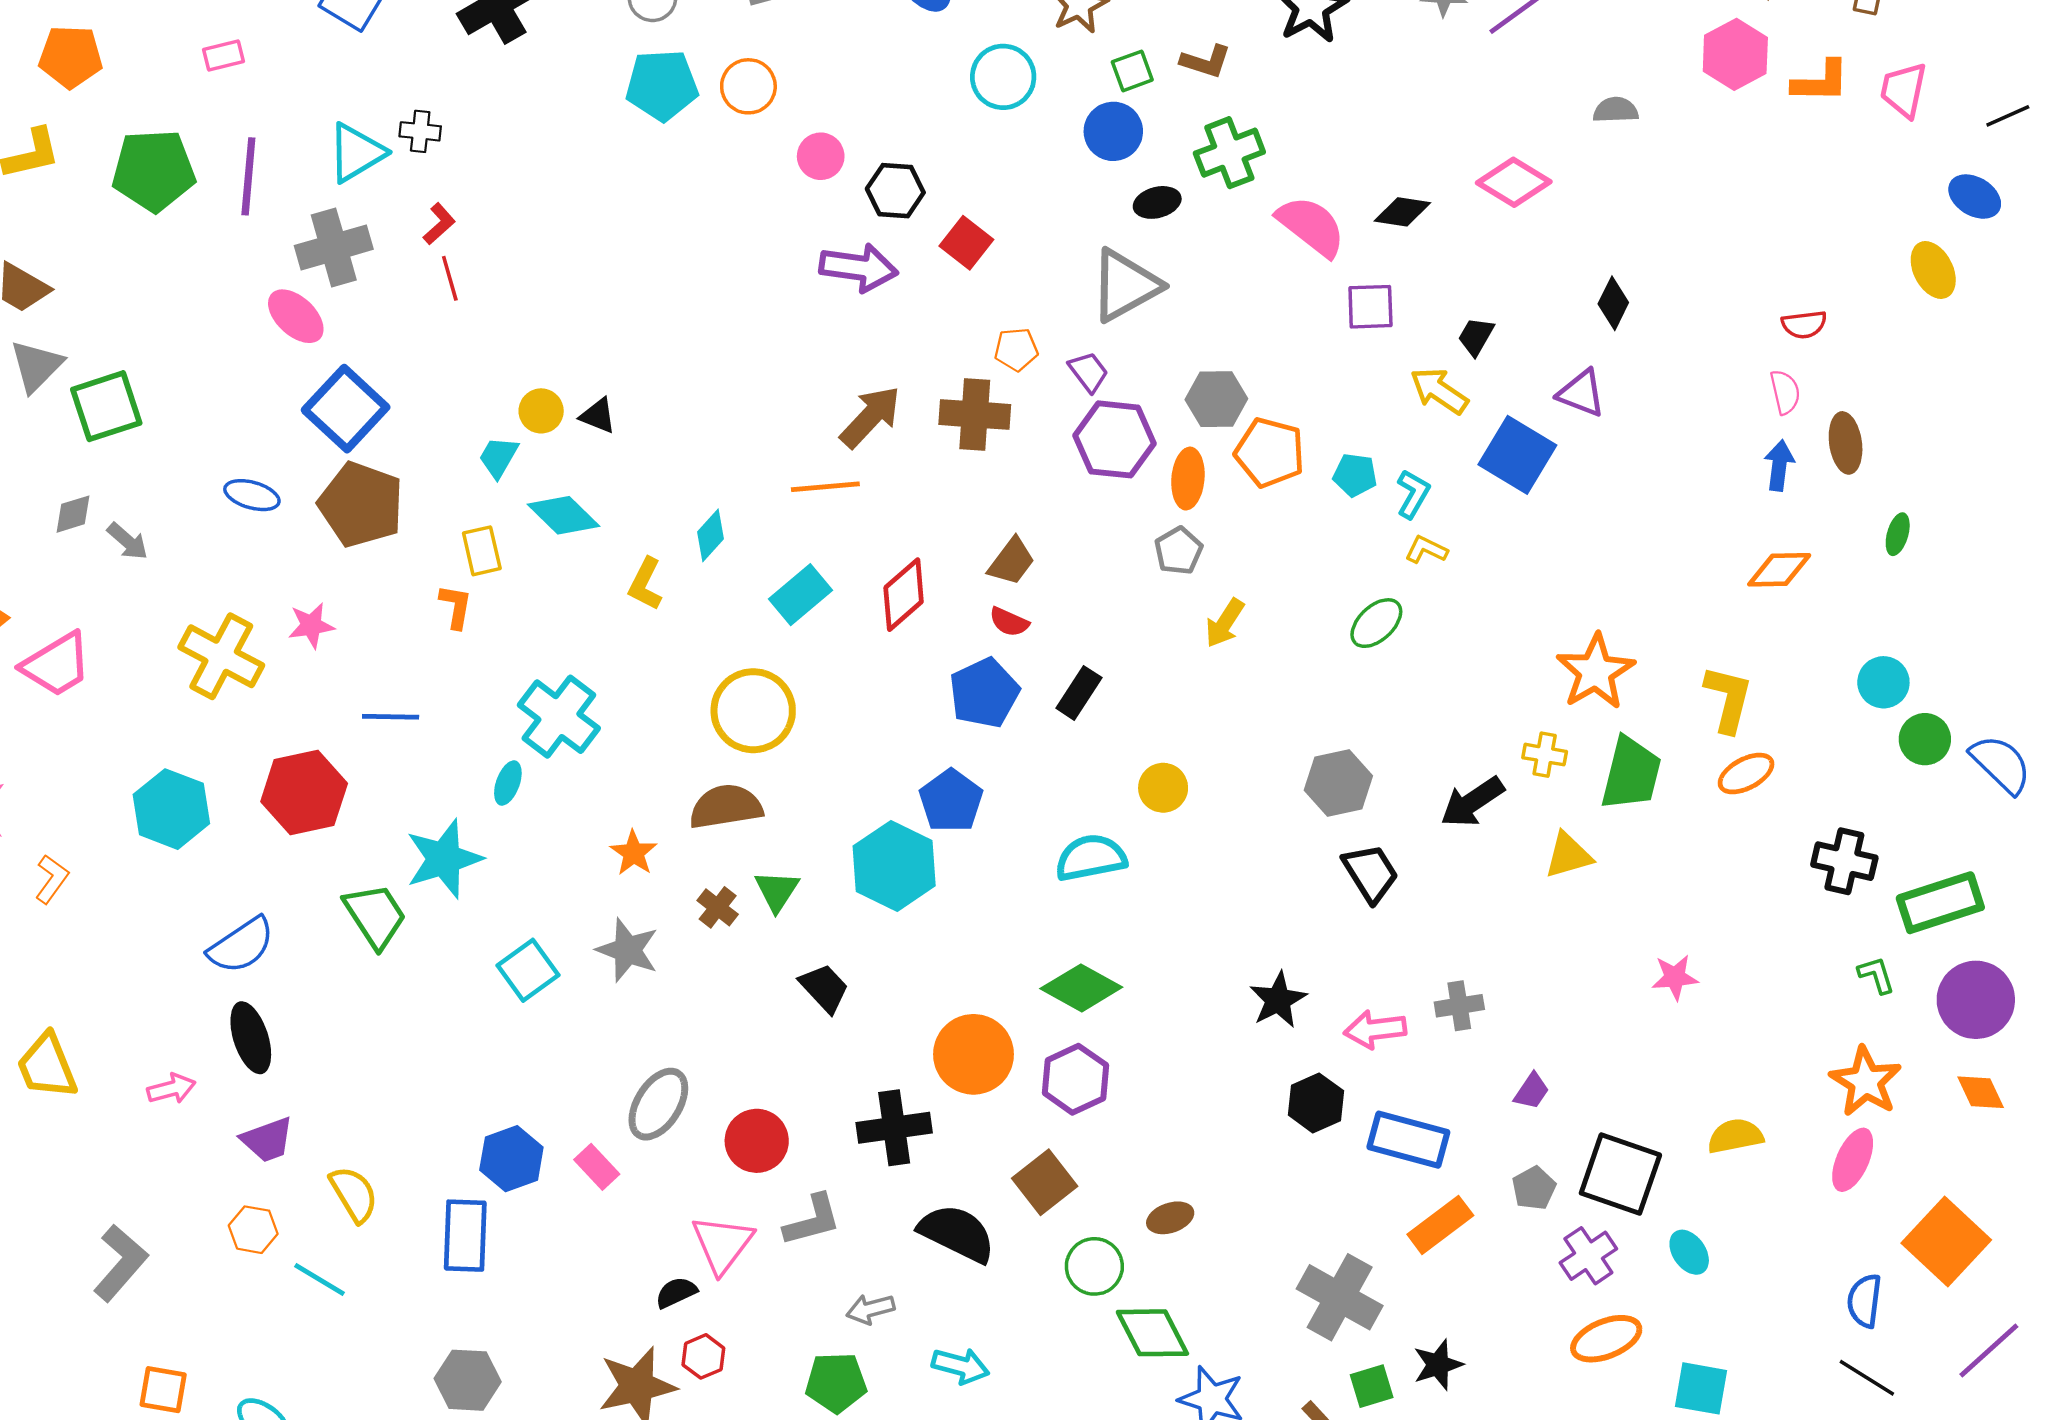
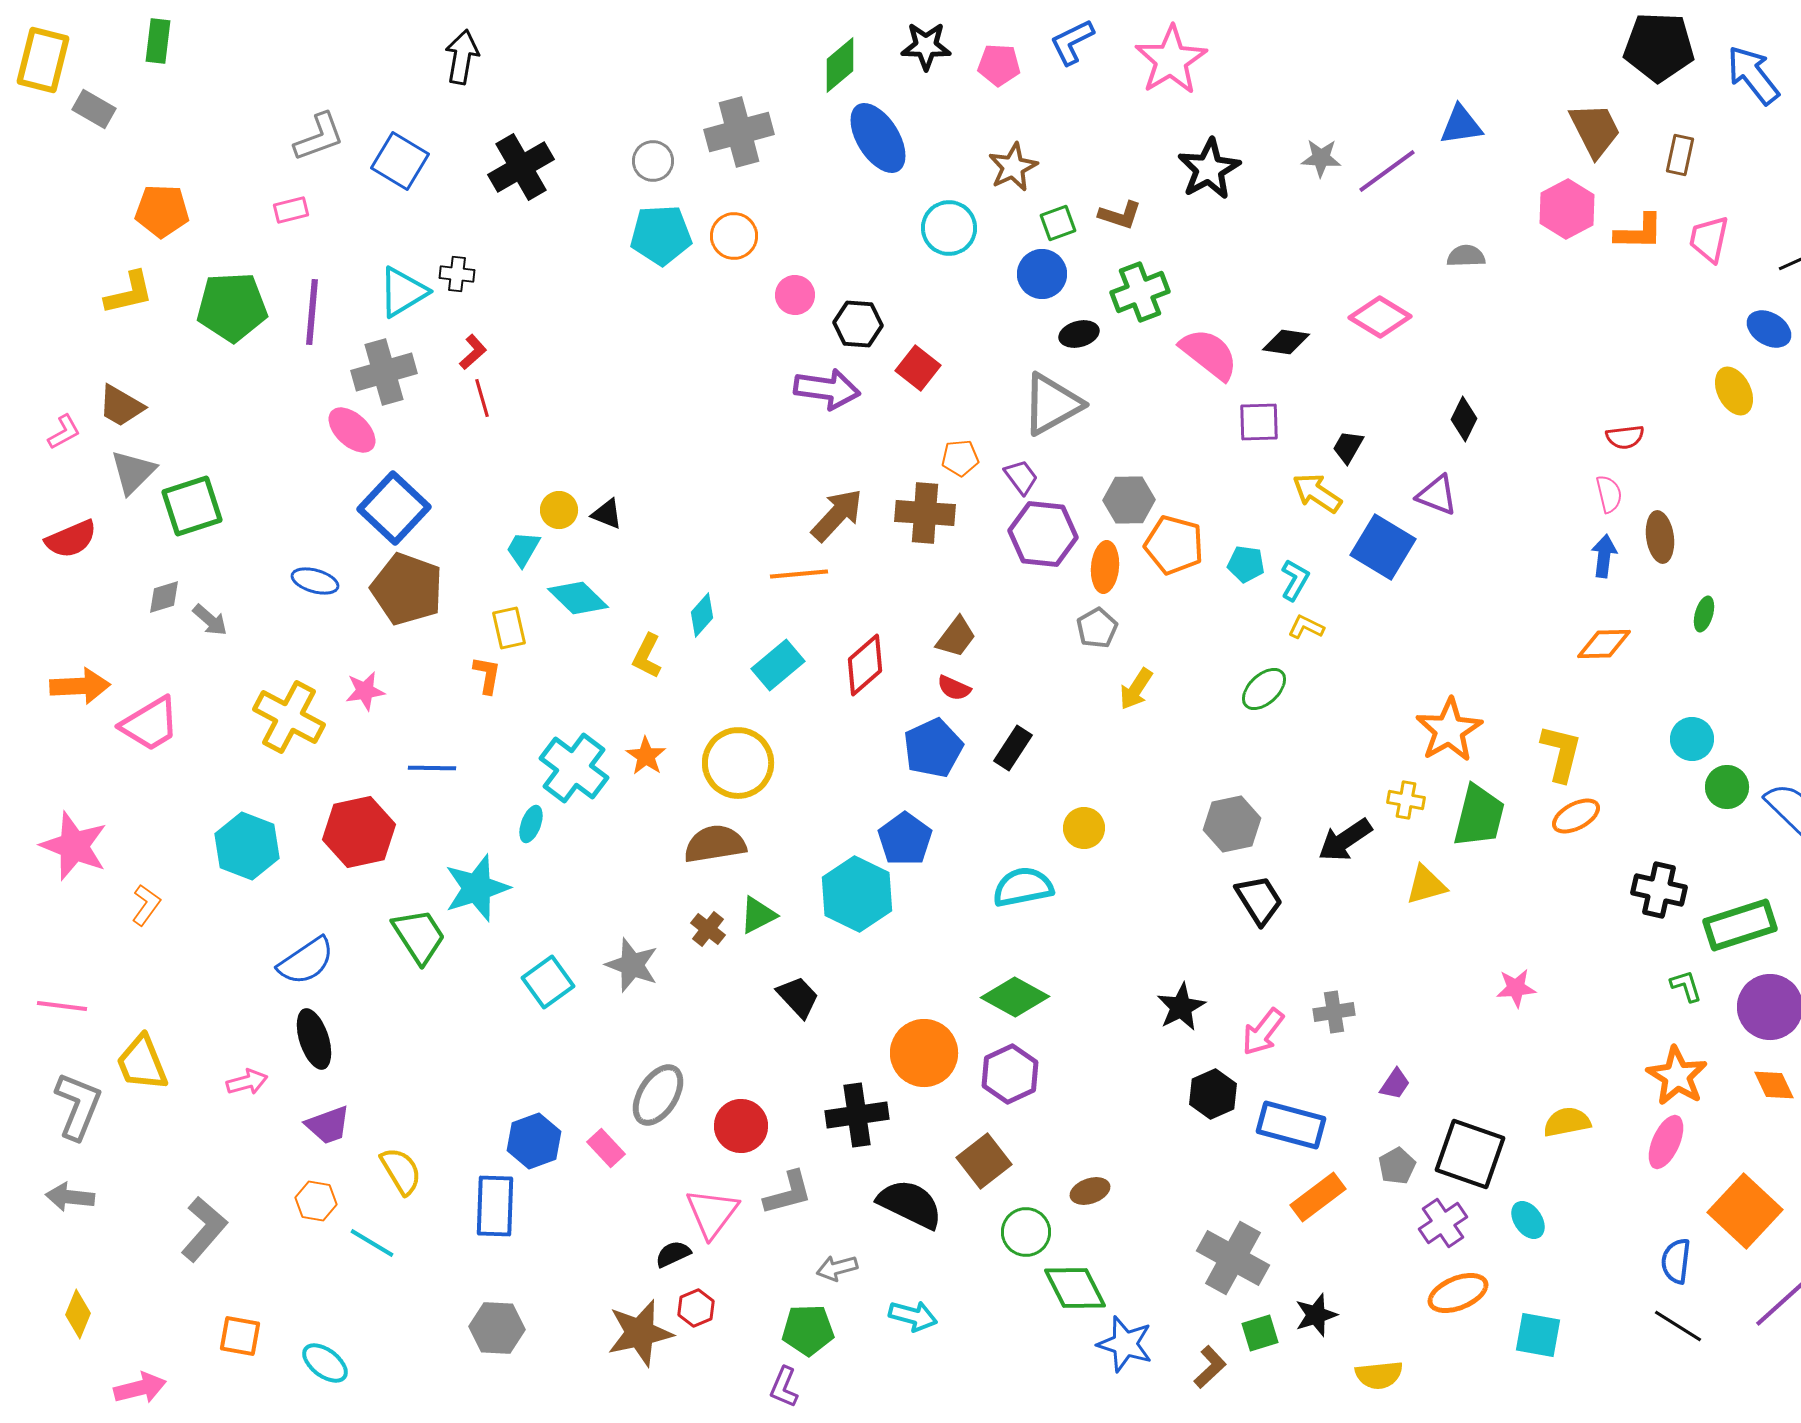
orange star: (633, 853) -> (646, 756), moved
green triangle: (777, 891) -> (758, 915), turned 30
pink arrow: (1375, 1029) -> (1263, 1032), turned -45

